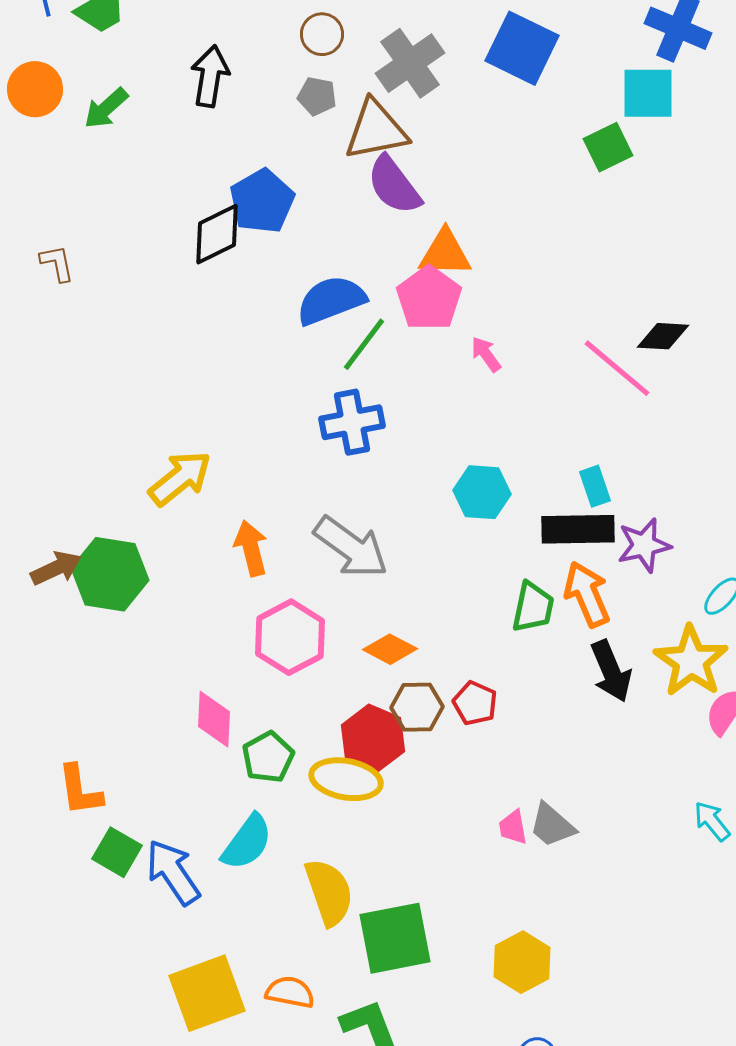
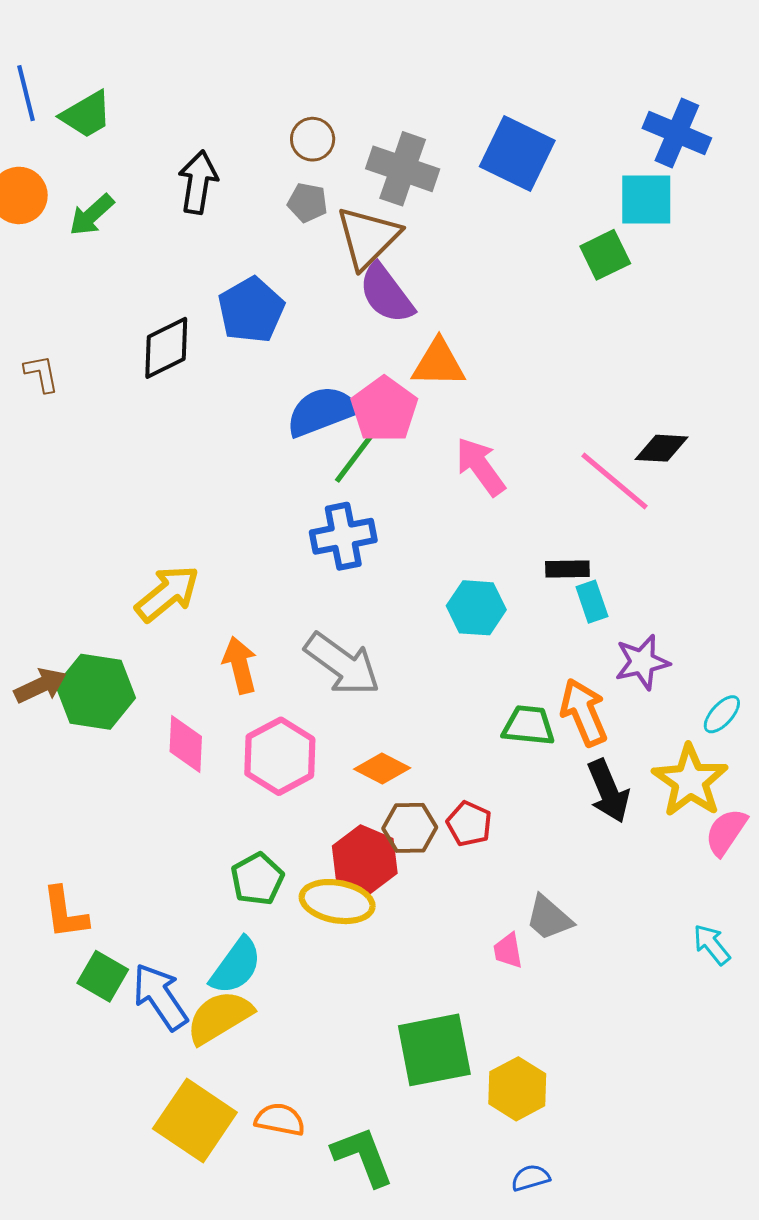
gray cross: (410, 63) -> (403, 169), turned -36
brown triangle: (376, 130) -> (368, 237), turned -34
black diamond: (217, 234) -> (166, 348), moved
pink pentagon: (429, 298) -> (384, 409), moved
pink arrow: (486, 354) -> (480, 467), size x1.6
black rectangle: (578, 529) -> (567, 569), moved, size x0.6
green trapezoid: (533, 607) -> (528, 726), turned -96
pink diamond: (214, 719) -> (186, 744), moved
gray trapezoid: (552, 825) -> (549, 918), moved
yellow semicircle: (329, 892) -> (219, 1017), moved, turned -102
green square: (395, 938) -> (434, 1050), moved
yellow square: (207, 993) -> (195, 1121), turned -36

